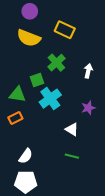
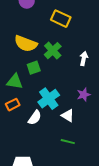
yellow semicircle: (29, 38) -> (26, 44), moved
cyan cross: (50, 99) -> (49, 99), moved
white semicircle: (26, 156) -> (35, 118), moved

